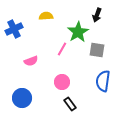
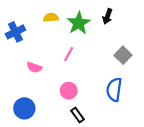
green star: (78, 32) -> (79, 23), moved
gray square: (97, 50) -> (123, 55), moved, turned 35
pink semicircle: (31, 61) -> (34, 67), turned 40

